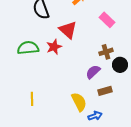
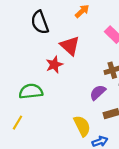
green semicircle: (28, 48) -> (31, 91), moved
yellow line: (32, 99) -> (18, 123), moved, turned 32

